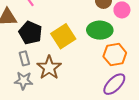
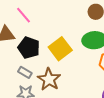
gray rectangle: (24, 58) -> (25, 72), turned -40

